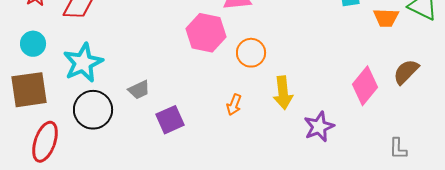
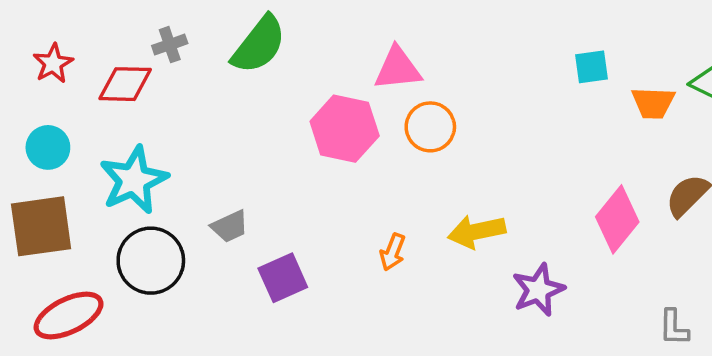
orange circle: (251, 53) -> (430, 127), moved
yellow arrow: (283, 93) -> (477, 231), turned 84
red ellipse: (45, 142) -> (69, 315), turned 45

